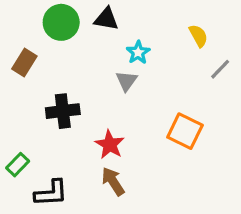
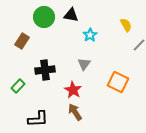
gray triangle: (126, 81) -> (84, 64), moved
green rectangle: (18, 165) -> (18, 86), moved

